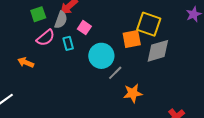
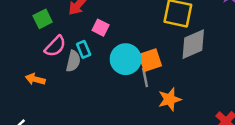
gray semicircle: (61, 20) -> (73, 61), moved
orange square: (132, 39) -> (150, 60), moved
gray line: (115, 73) -> (145, 78), turned -49

